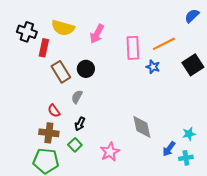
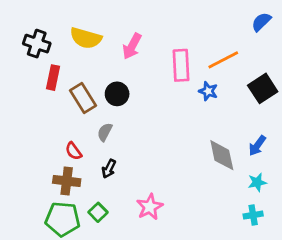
red rectangle: (44, 48) -> (53, 78), moved
gray diamond: (142, 127) -> (222, 155), moved
green square: (75, 145) -> (98, 212), moved
blue arrow: (169, 149) -> (257, 146), moved

